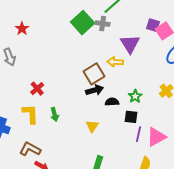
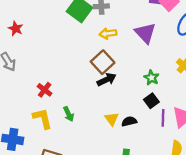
purple triangle: (130, 44) -> (145, 33), moved
yellow arrow: (115, 62) -> (108, 33), moved
black semicircle: (112, 102) -> (129, 121), moved
black square: (131, 117) -> (151, 101), turned -32

